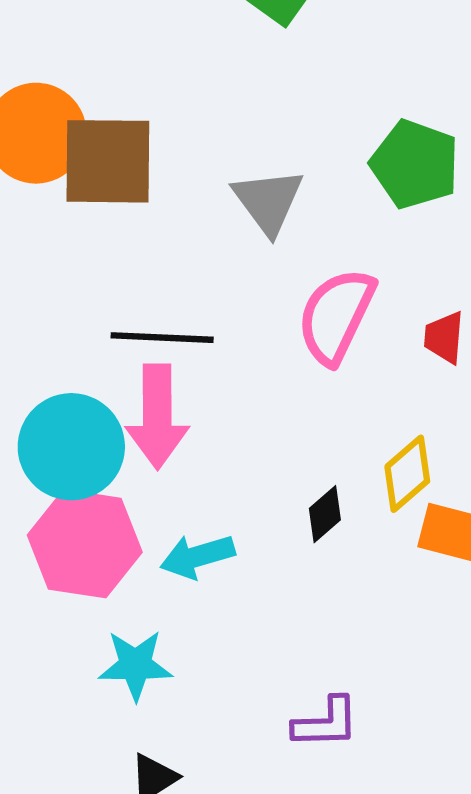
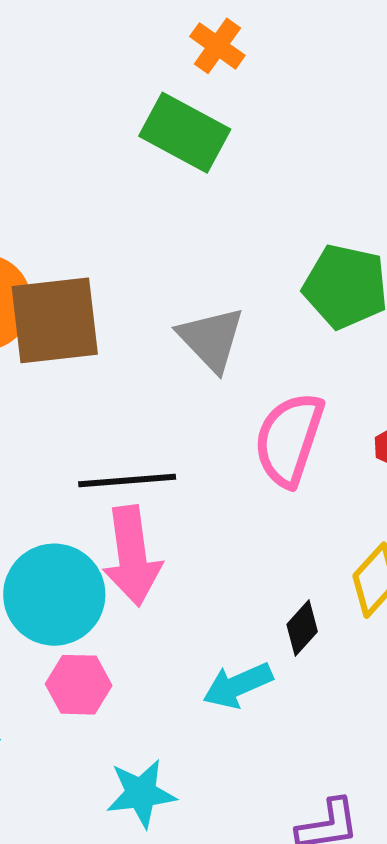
pink hexagon: (85, 544) -> (79, 685), size x0.6
cyan arrow: (197, 556) -> (238, 685), moved

